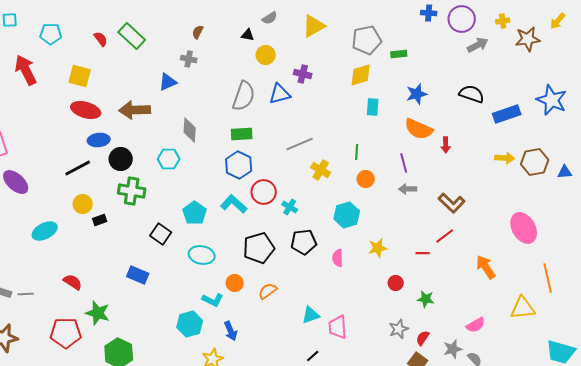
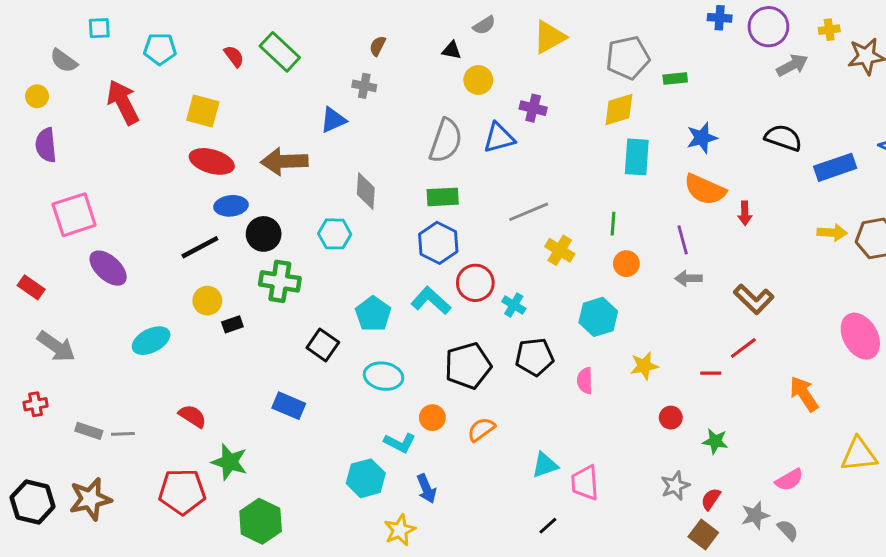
cyan rectangle: (373, 107) -> (637, 157), size x1.4

